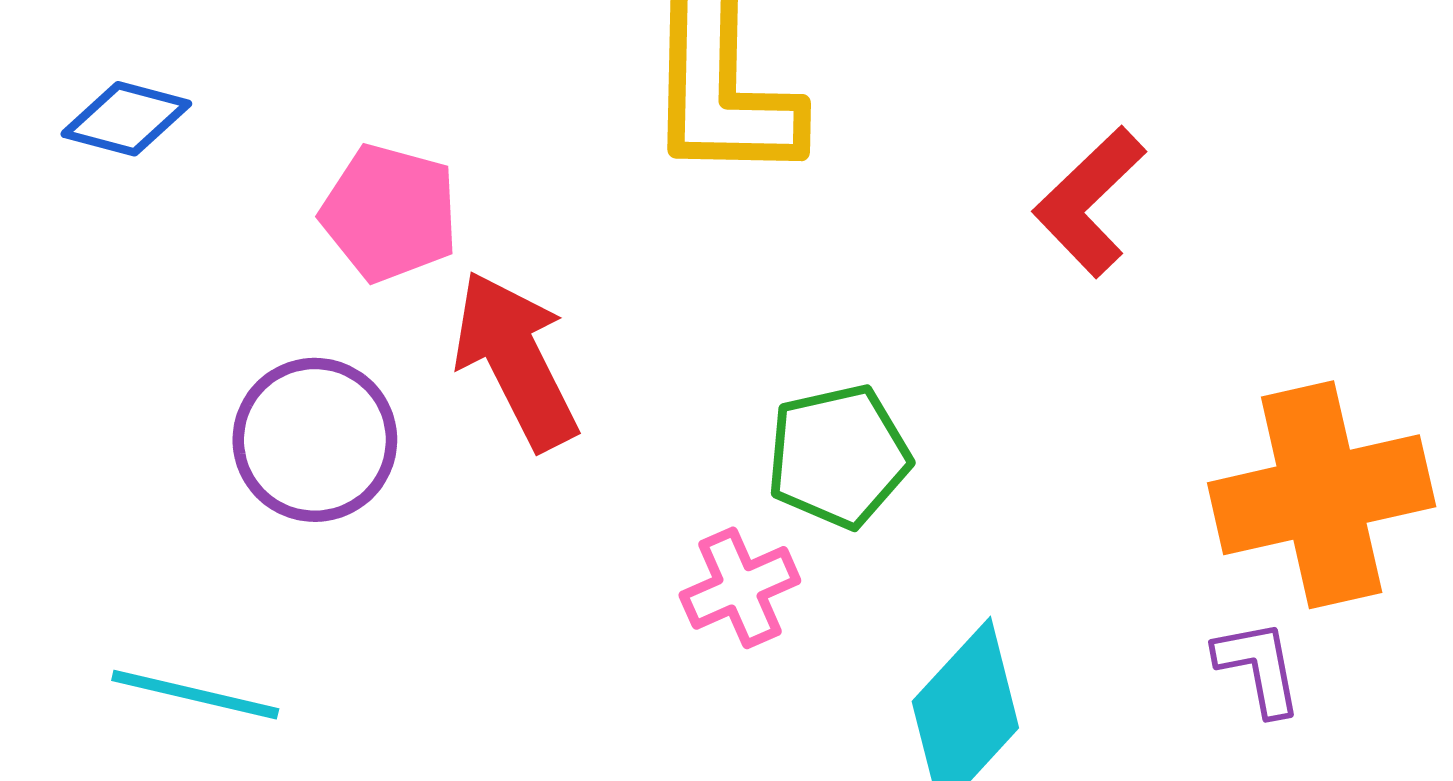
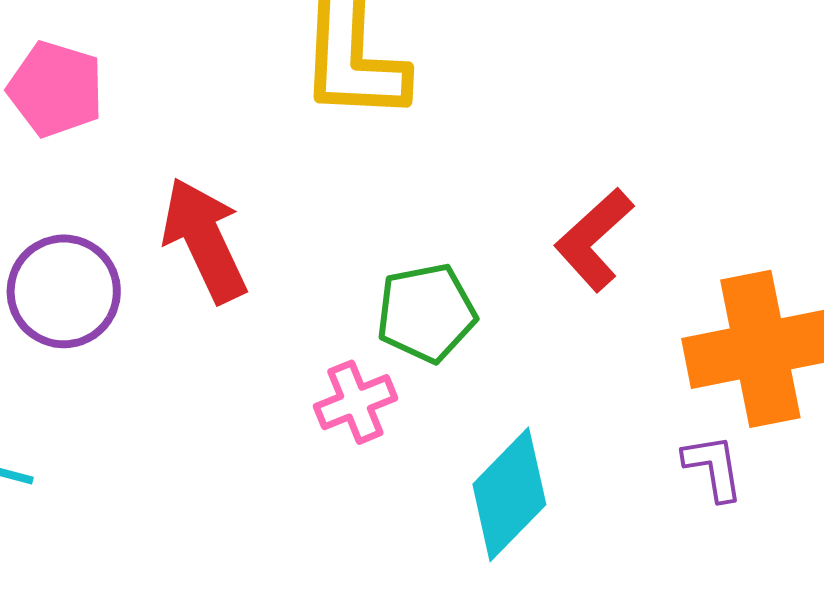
red L-shape: (1089, 202) -> (594, 240), moved
pink pentagon: (390, 213) -> (56, 89), moved

